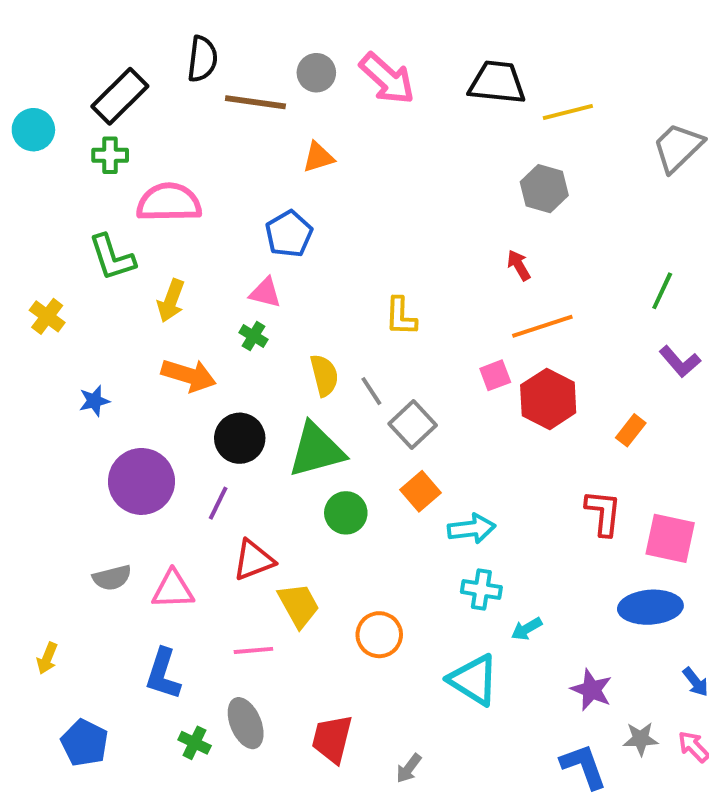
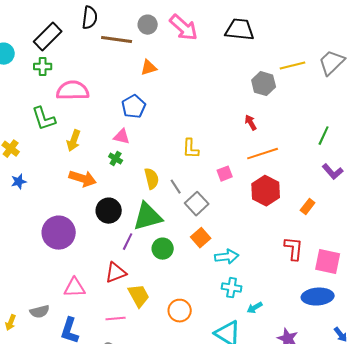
yellow line: (568, 112) -> (293, 66), moved
pink square: (495, 375) -> (225, 174), moved
blue star: (94, 401) -> (19, 182), moved
purple line: (218, 503) -> (128, 242), moved
gray semicircle: (112, 578) -> (40, 312), moved

